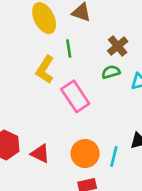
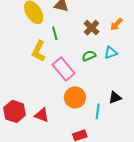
green semicircle: (111, 72) -> (89, 56), moved
orange circle: (85, 154) -> (75, 97), moved

